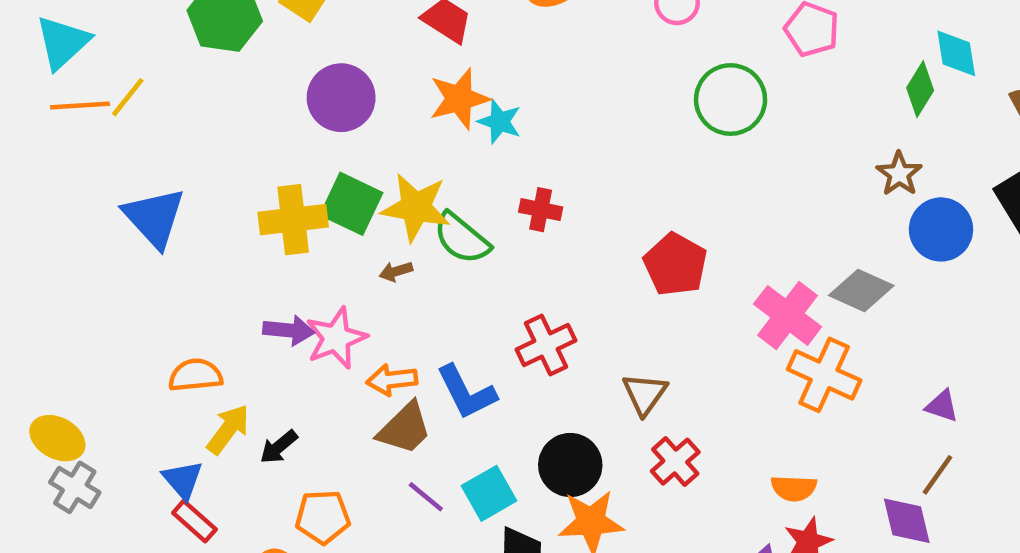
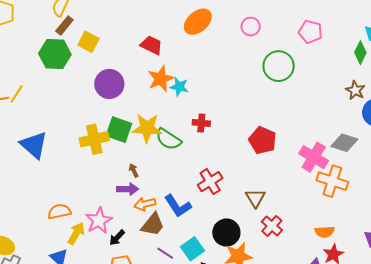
brown arrow: (396, 271) -> (134, 170), moved, turned 88
purple arrow: (289, 330) -> (128, 189), moved
pink star: (336, 338) -> (99, 221), moved
black arrow: (279, 447) -> (117, 238), moved

